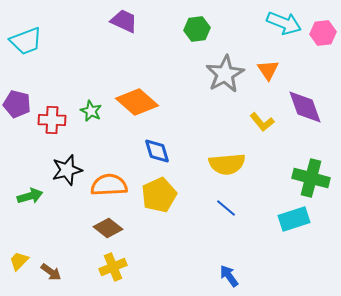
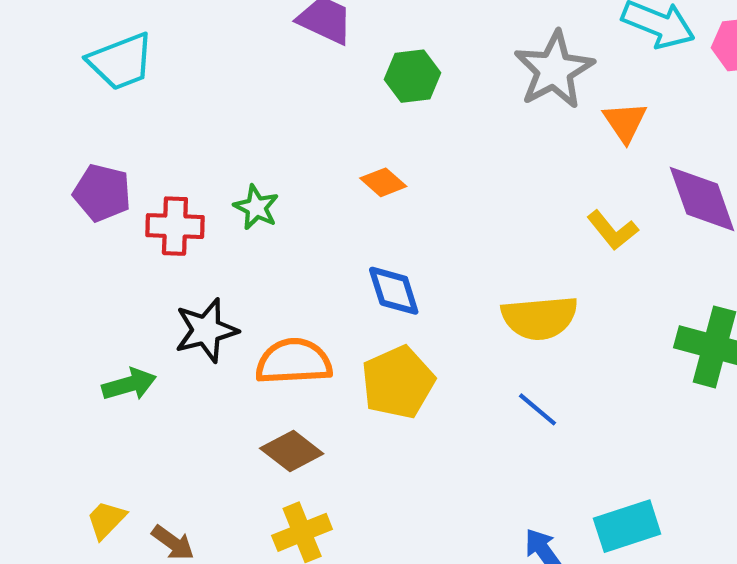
green hexagon: (197, 29) -> (412, 76), moved
gray star: (225, 74) -> (554, 70), moved
orange diamond: (137, 102) -> (383, 182), moved, size x0.5
cyan rectangle: (294, 219) -> (627, 526), moved

